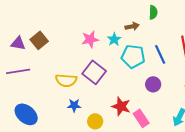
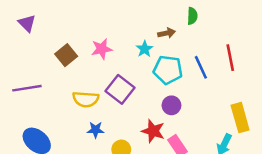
pink star: (90, 39) -> (102, 49), moved
brown square: (39, 40) -> (66, 55), moved
purple triangle: (18, 43) -> (27, 23), moved, turned 35
purple circle: (153, 84) -> (171, 105), moved

